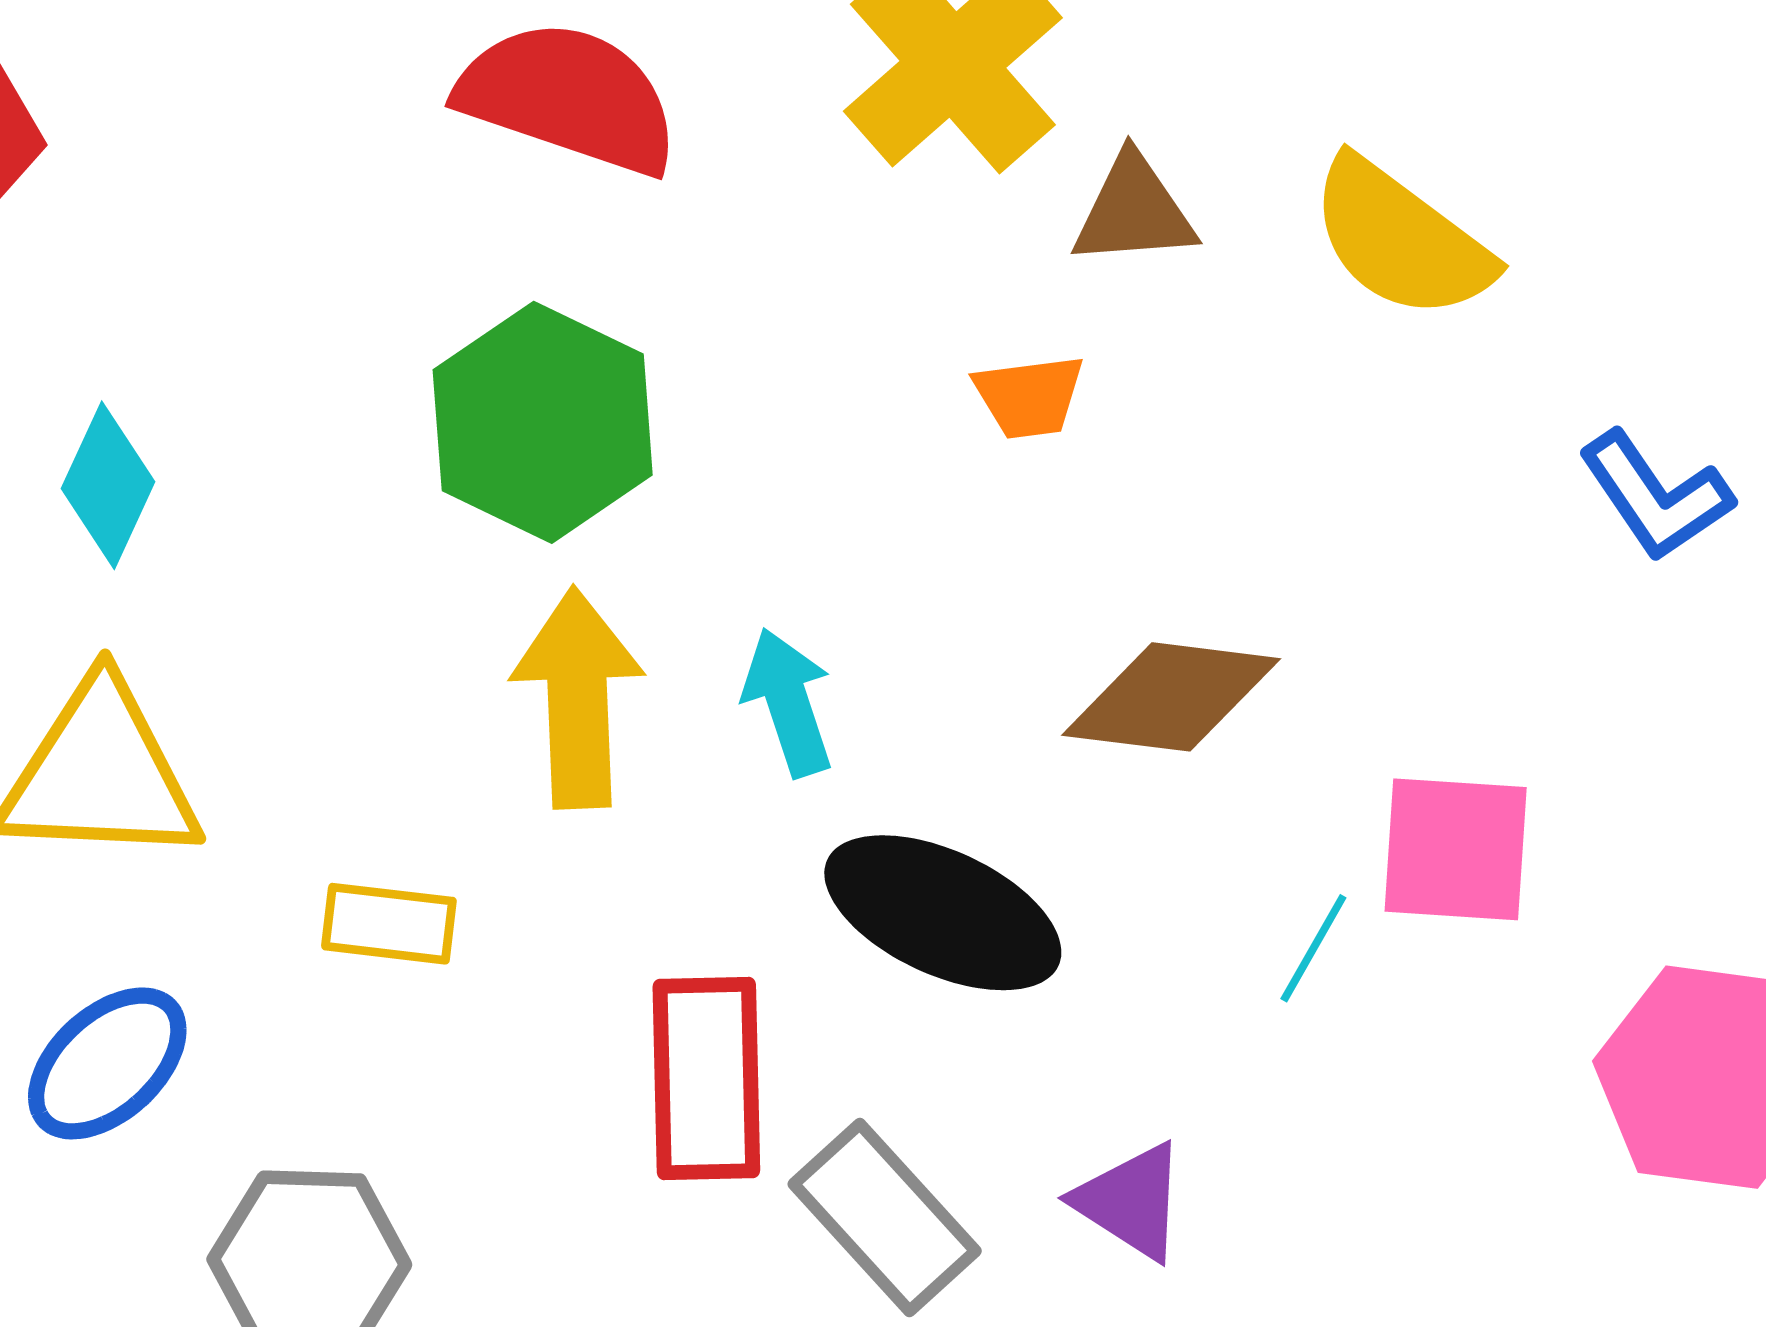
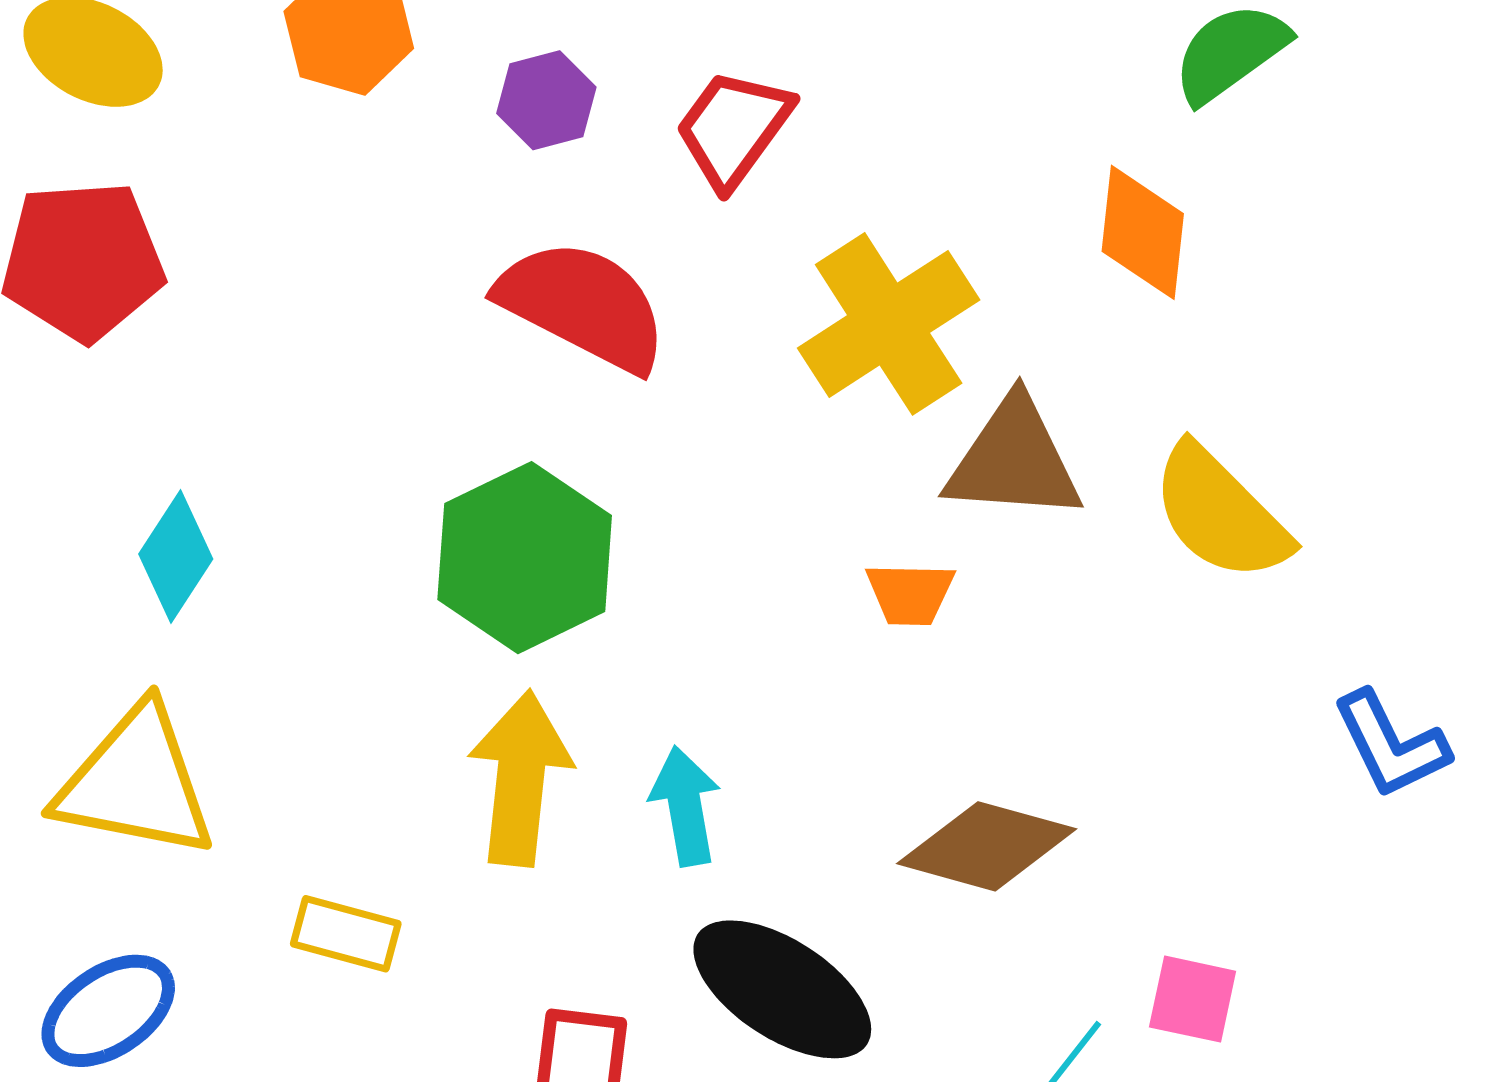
brown triangle: (1134, 211) -> (1014, 460), size x1.4
pink square: (1456, 849) -> (1193, 999), size x0.7

